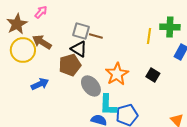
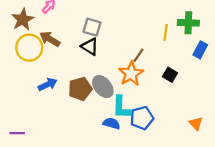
brown line: (96, 36) -> (139, 55), moved, turned -72
brown pentagon: (70, 65) -> (80, 89), moved

